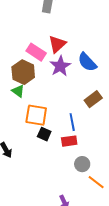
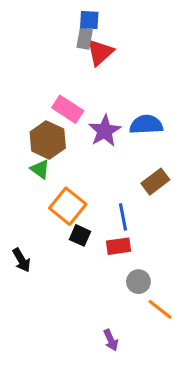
red triangle: (57, 44) -> (100, 52), moved
blue semicircle: (87, 62) -> (146, 125), turned 130
orange square: (36, 115) -> (68, 206), turned 30

